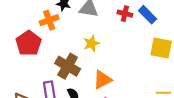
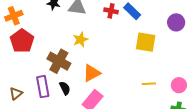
orange cross: (49, 20) -> (14, 16), moved

